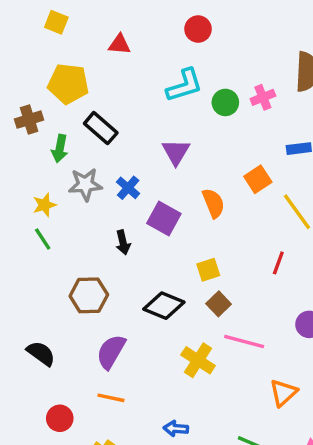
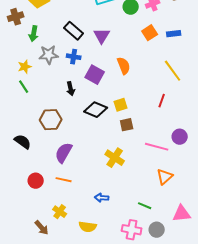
black rectangle: (101, 128) -> (74, 31), moved
orange square: (258, 179) -> (150, 33), moved
blue cross: (128, 188) -> (74, 57), turned -32
brown square: (219, 304) -> (127, 125), turned 32
black diamond: (164, 306) -> (96, 110), moved
pink line: (244, 341) -> (157, 147), moved
black semicircle: (41, 353) -> (23, 142), moved
red circle: (60, 418) -> (36, 181), moved

